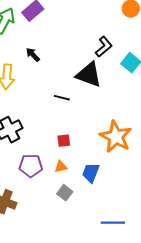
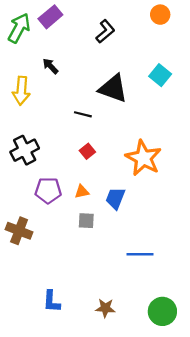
black L-shape: (104, 47) -> (105, 31), moved
red square: (64, 141) -> (87, 151), moved, turned -32
gray square: (65, 193) -> (86, 221), turned -35

